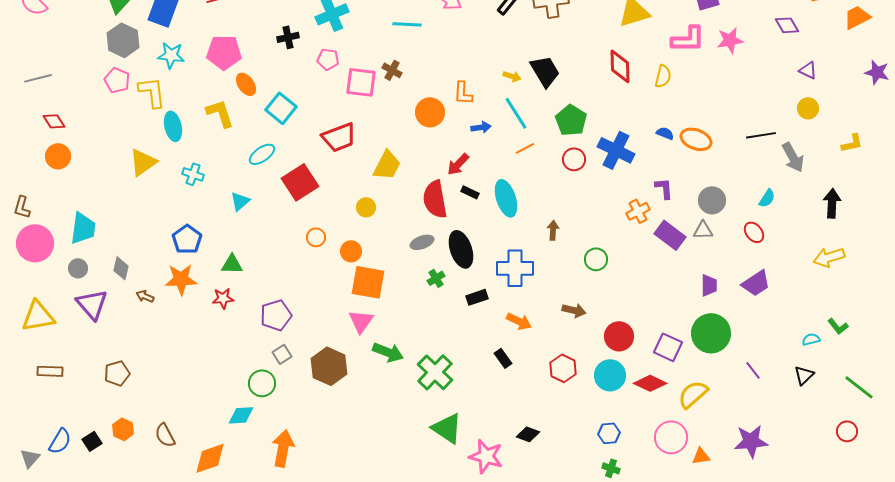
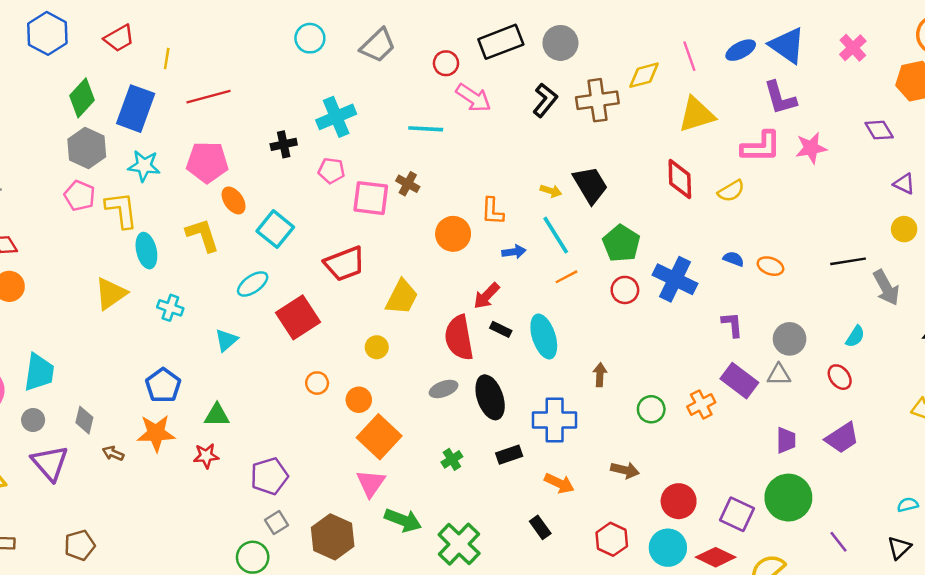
yellow semicircle: (663, 76) -> (731, 191), turned 45
orange ellipse: (696, 139) -> (770, 266), size x0.7
orange cross: (638, 211) -> (701, 404), moved
green cross: (436, 278) -> (452, 459), moved
orange square: (368, 282) -> (379, 437), turned 33

